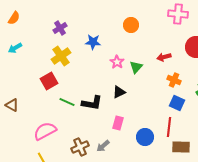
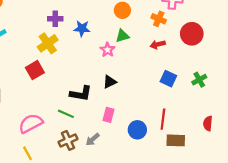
purple cross: (60, 28) -> (55, 19), moved, turned 32
green triangle: (136, 67) -> (122, 36), moved, turned 32
orange cross: (174, 80) -> (159, 19), moved
green line: (67, 102) -> (66, 114), moved
blue square: (177, 103) -> (168, 79), moved

